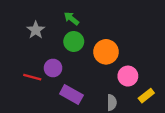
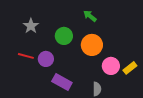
green arrow: (71, 18) -> (90, 16), moved
red line: (32, 77) -> (26, 56), moved
yellow rectangle: (146, 96) -> (130, 68), moved

